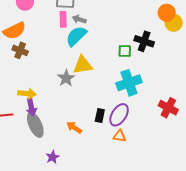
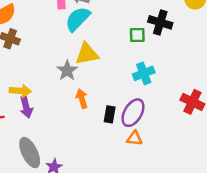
cyan cross: (129, 83) -> (144, 73), size x0.7
gray ellipse: (35, 125) -> (30, 153), moved
orange arrow: (74, 127) -> (82, 99), moved, turned 42

